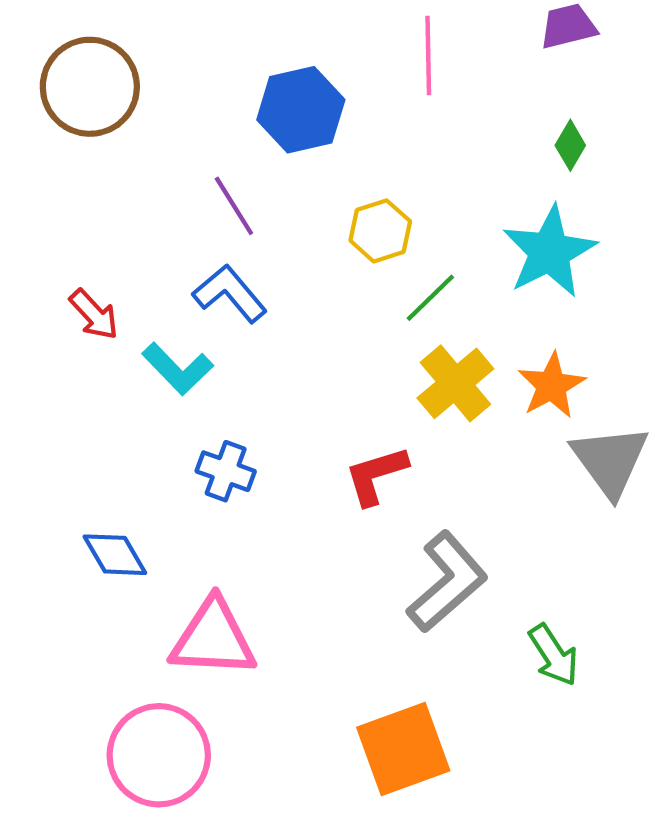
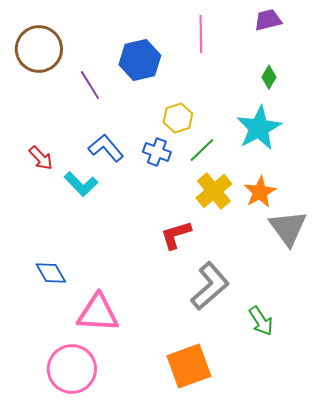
purple line: (234, 206) -> (90, 85), moved
blue cross: (226, 471) -> (157, 152), moved

